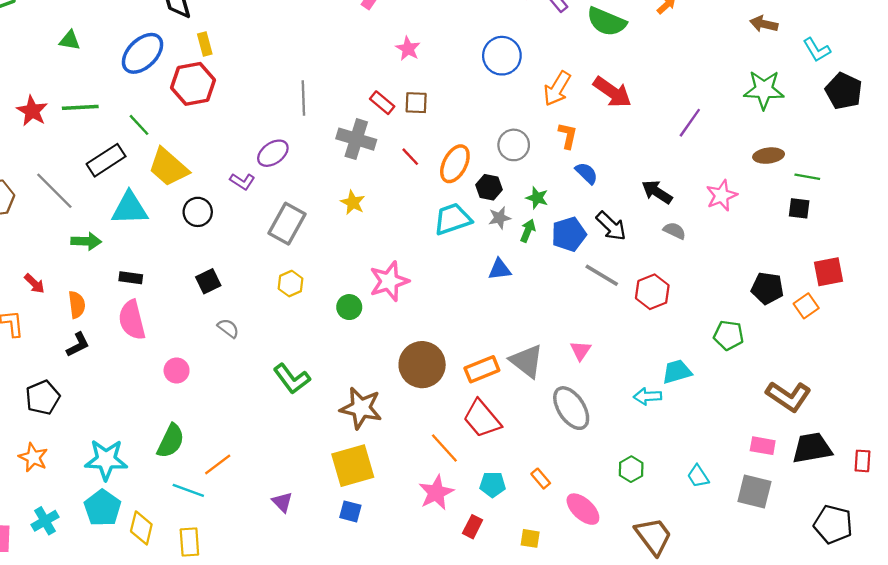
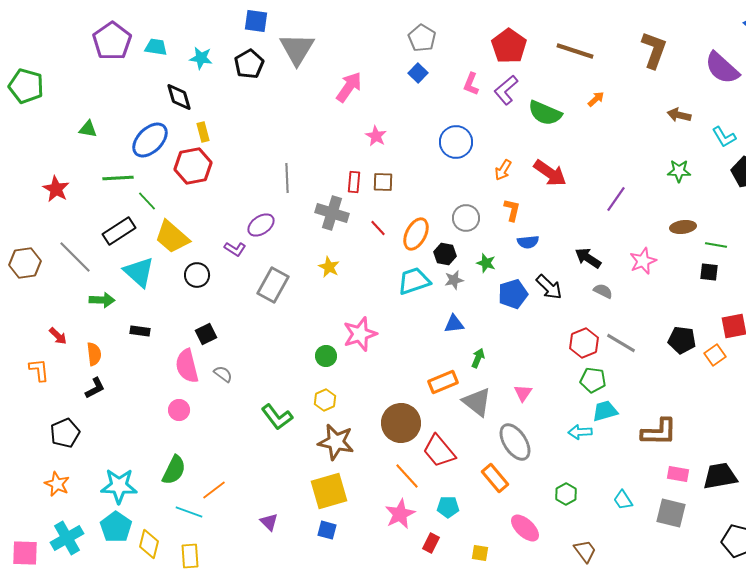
orange arrow: (557, 89) -> (503, 170), size x0.7
green star: (764, 90) -> (679, 171), size x0.7
red rectangle: (382, 103) -> (354, 182), turned 55
green line: (80, 107) -> (118, 178), moved
blue semicircle: (586, 173) -> (528, 242), turned 130
cyan triangle: (130, 208) -> (139, 272), turned 44
green arrow: (528, 231) -> (478, 358), moved
gray line: (602, 275) -> (621, 343), moved
yellow hexagon: (290, 284) -> (325, 400), moved
pink semicircle: (132, 320) -> (187, 366), moved
green pentagon: (729, 335) -> (593, 380), moved
brown circle: (422, 365) -> (401, 423), moved
orange rectangle: (482, 369) -> (443, 382), moved
brown L-shape: (789, 396) -> (659, 432), moved, turned -33
orange rectangle: (541, 479) -> (495, 478), moved, size x1.6
cyan cross: (45, 521) -> (67, 538), size x1.4
brown trapezoid: (653, 536) -> (585, 551), size x0.7

